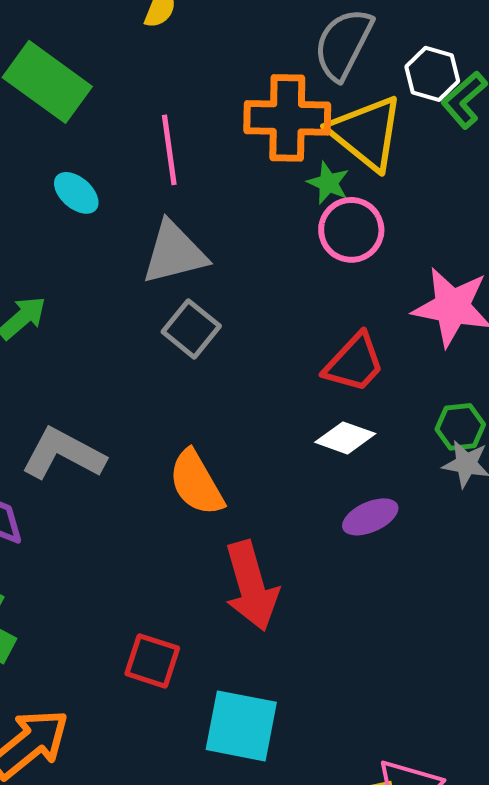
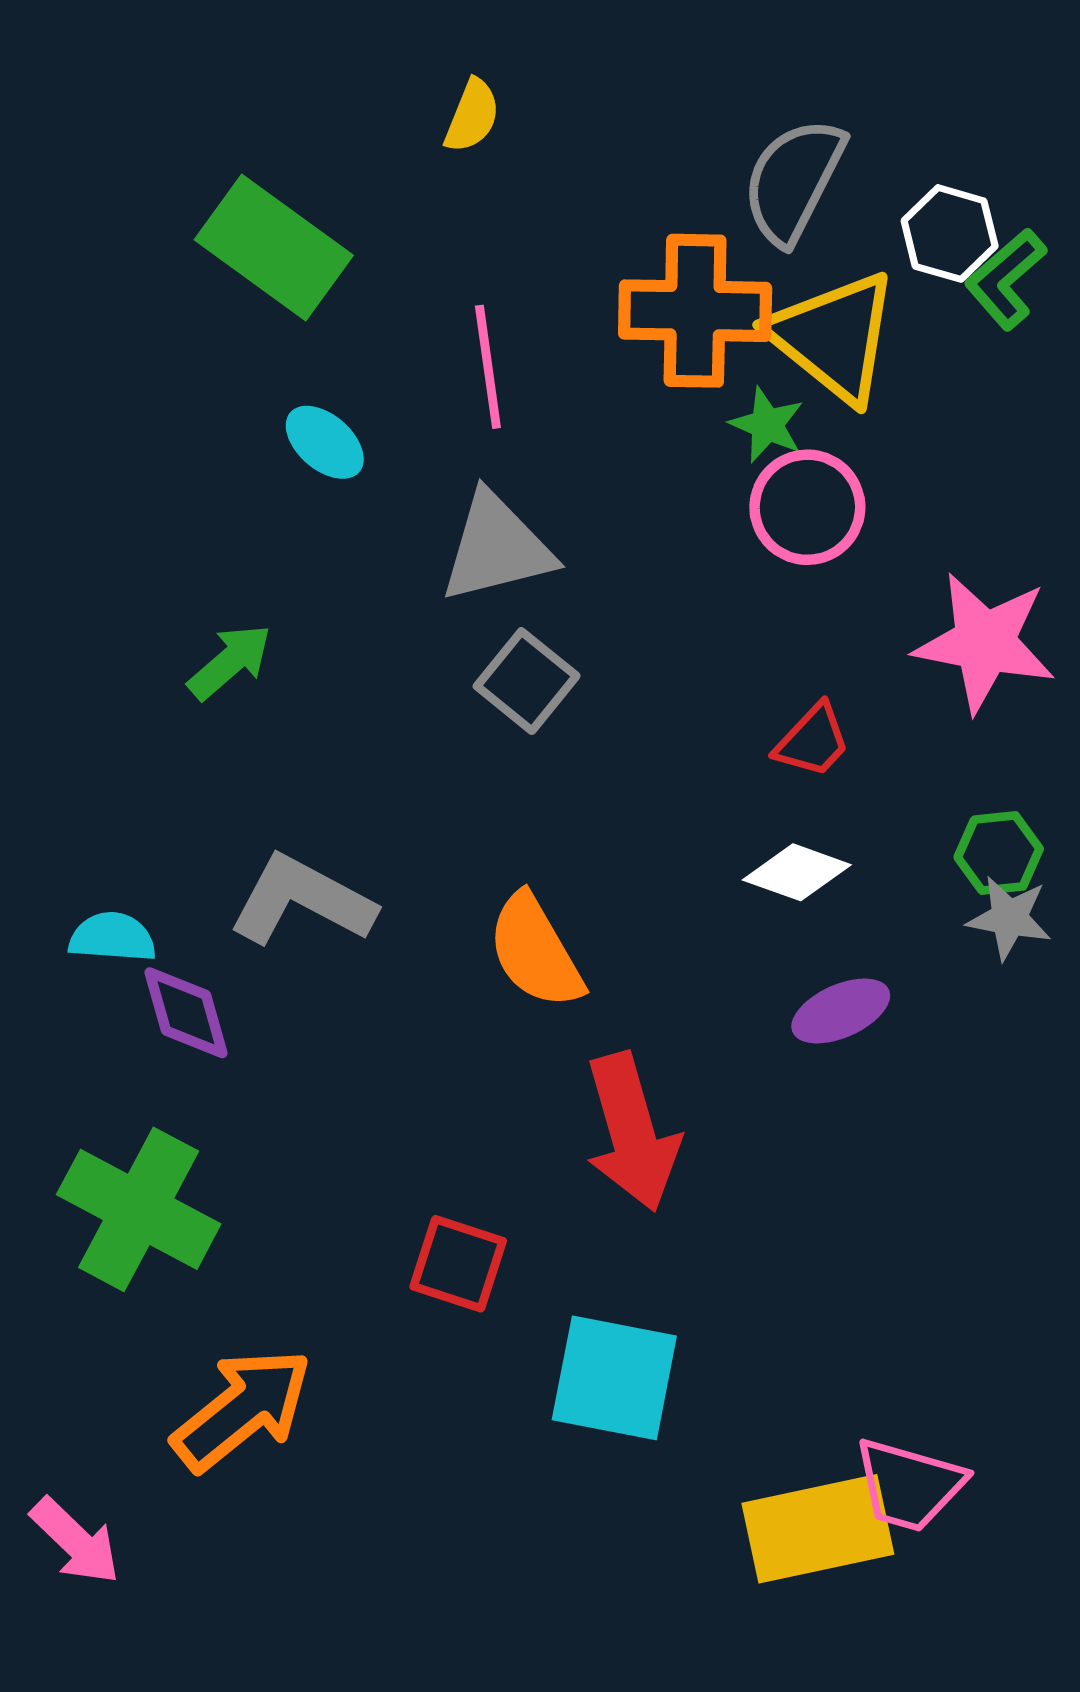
red trapezoid: (354, 363) -> (813, 741), size x0.7

